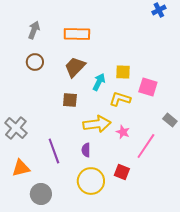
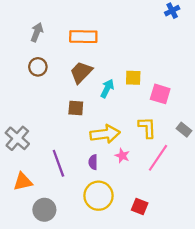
yellow L-shape: (120, 99) -> (147, 127), moved, turned 70
pink star: (123, 132) -> (122, 156), moved
red square: (122, 172) -> (140, 207), moved

